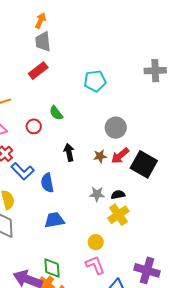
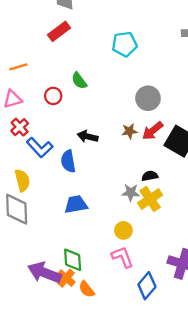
black arrow: (69, 152) -> (88, 137), moved, turned -66
gray star: (97, 194) -> (131, 192), moved

